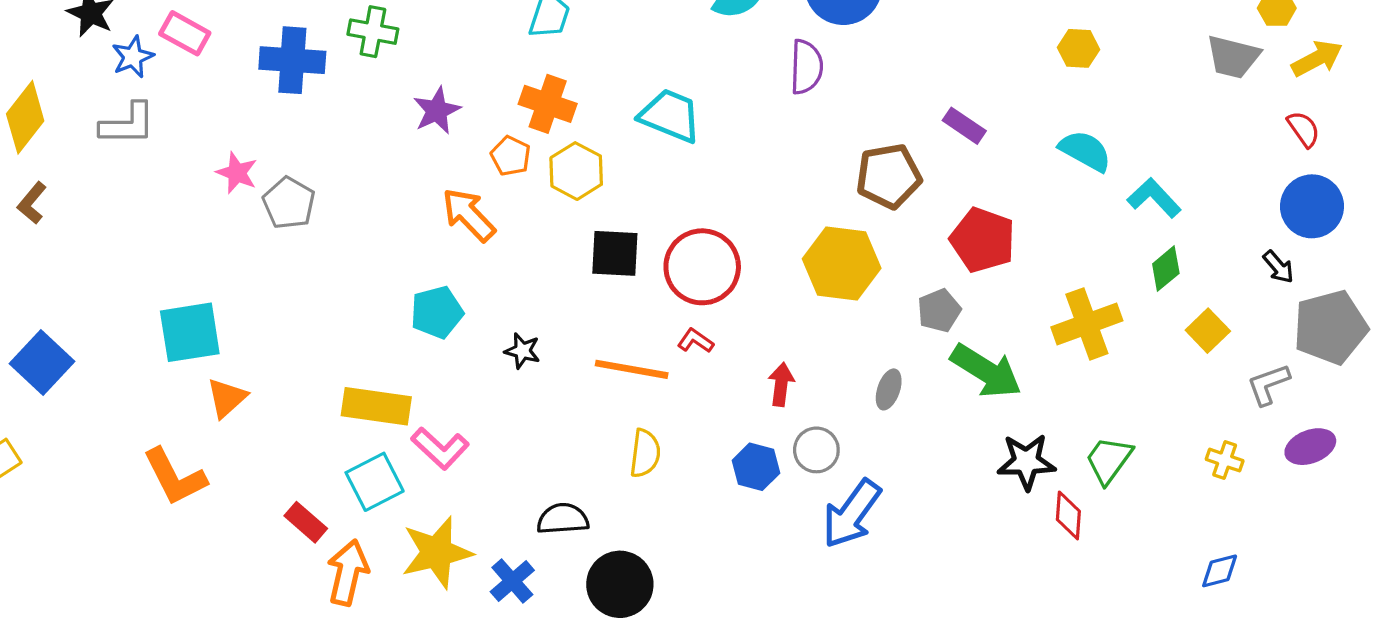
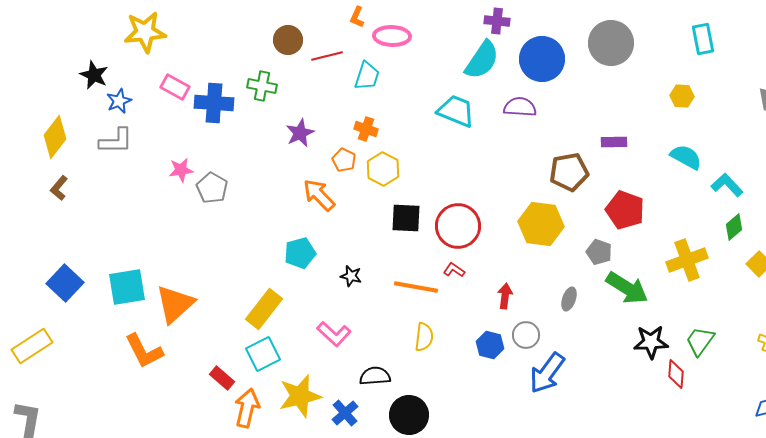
pink rectangle: (185, 33) -> (175, 87), moved
purple semicircle: (806, 67) -> (520, 107), turned -88
orange cross: (548, 104) -> (366, 129), size x0.7
cyan trapezoid: (670, 116) -> (456, 111), moved
purple rectangle: (964, 126) -> (614, 142), turned -35
pink star: (237, 173) -> (181, 170), turned -30
gray pentagon: (939, 310) -> (599, 252), turned -30
cyan square: (190, 332) -> (127, 287), moved
orange triangle: (227, 398) -> (175, 304), size x1.6
yellow rectangle: (376, 406) -> (264, 309), turned -60
pink L-shape: (440, 448) -> (334, 334), moved

